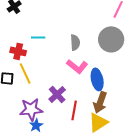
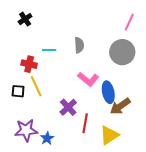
gray semicircle: (75, 42) -> (79, 45), moved
brown arrow: (100, 102) -> (120, 106), moved, turned 35
purple star: (31, 109) -> (26, 130), moved

